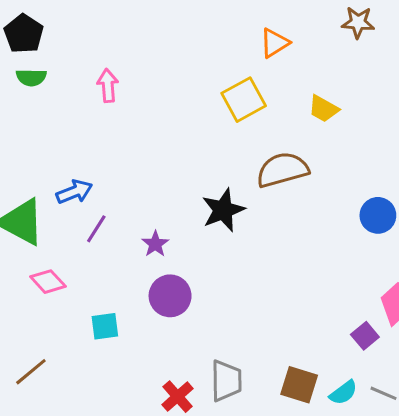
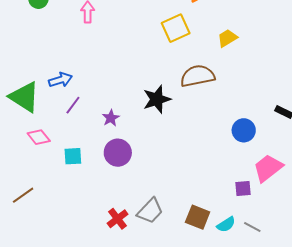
yellow trapezoid: (323, 109) -> (227, 38), turned 115
blue circle: (378, 215) -> (244, 130), moved
cyan square: (105, 326) -> (73, 156), moved
purple square: (365, 336) -> (243, 188), turned 30
gray trapezoid: (226, 381) -> (150, 211), turned 40

